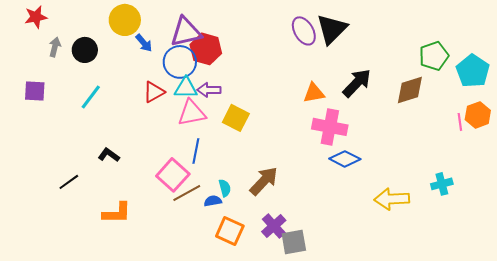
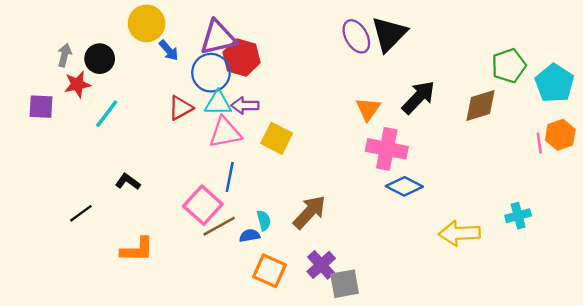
red star: (36, 17) -> (77, 84), moved
orange triangle: (314, 93) -> (368, 109), turned -45

